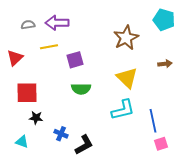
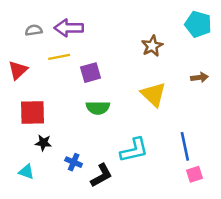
brown star: (126, 38) -> (152, 46), size x0.7
cyan L-shape: (123, 110) -> (134, 150), moved

